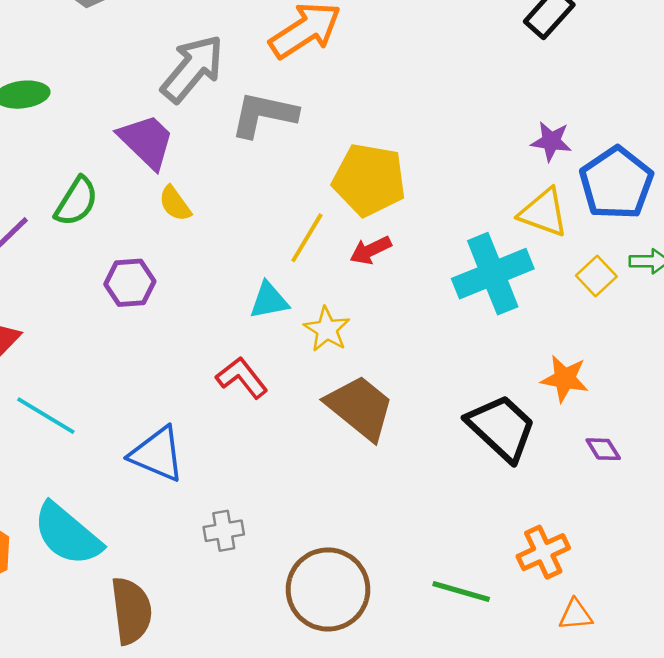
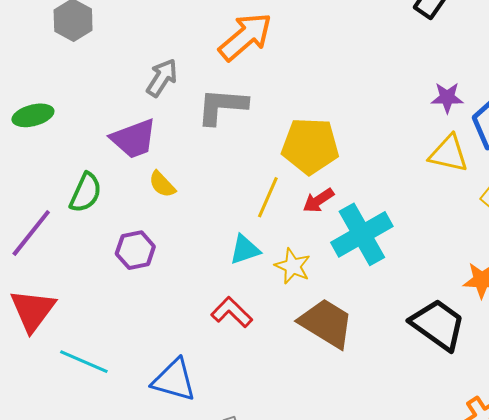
gray arrow: (192, 68) -> (162, 78), size x0.7
purple trapezoid: (146, 141) -> (134, 139), turned 123
cyan cross: (493, 274) -> (362, 234), moved

